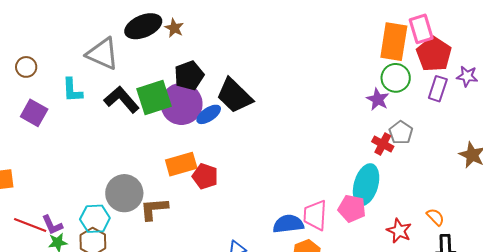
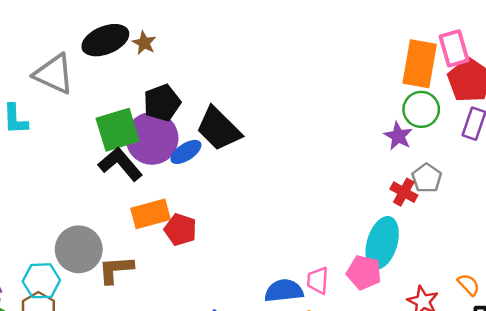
black L-shape: (122, 100) -> (120, 164), moved
pink trapezoid: (315, 215) -> (318, 280), size x0.7

